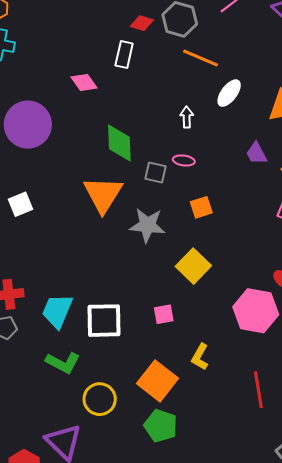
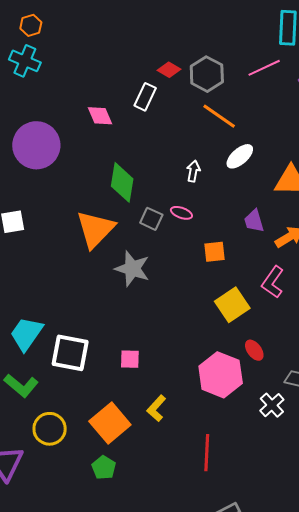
orange square: (201, 207) -> (214, 252), moved
yellow square: (193, 266) -> (232, 305), moved
green pentagon: (161, 426) -> (104, 468), size x0.7

